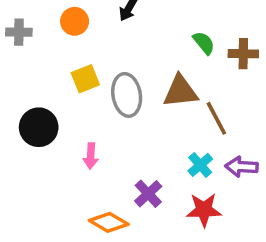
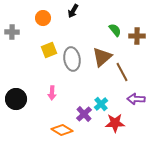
gray cross: (19, 32) -> (12, 32), moved
brown triangle: (180, 91) -> (102, 57), turned -35
black circle: (39, 127) -> (16, 99), moved
cyan cross: (200, 165) -> (101, 104), moved

